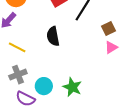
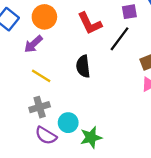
green star: (72, 87) -> (91, 137), moved, turned 30

